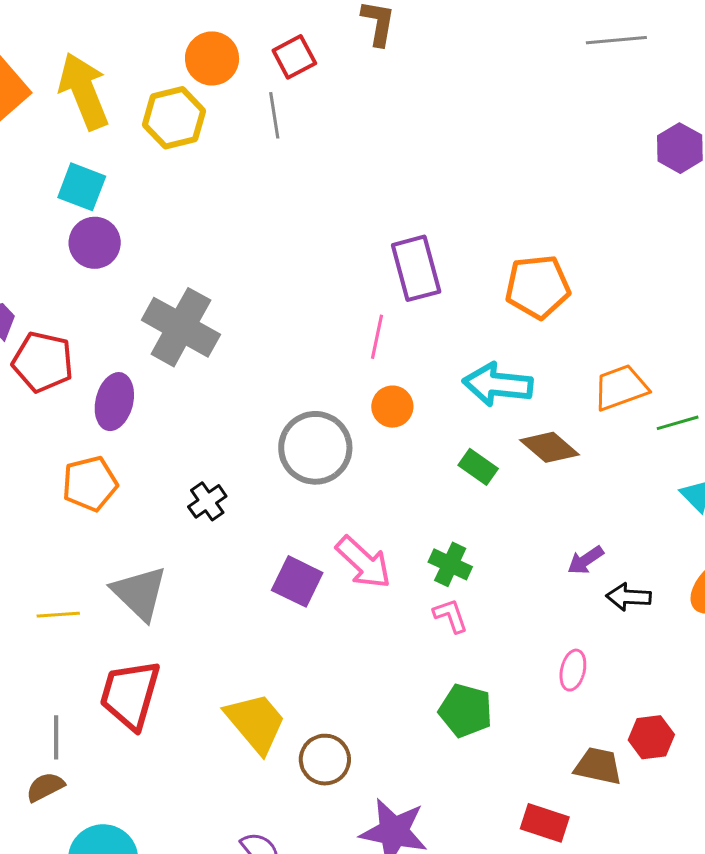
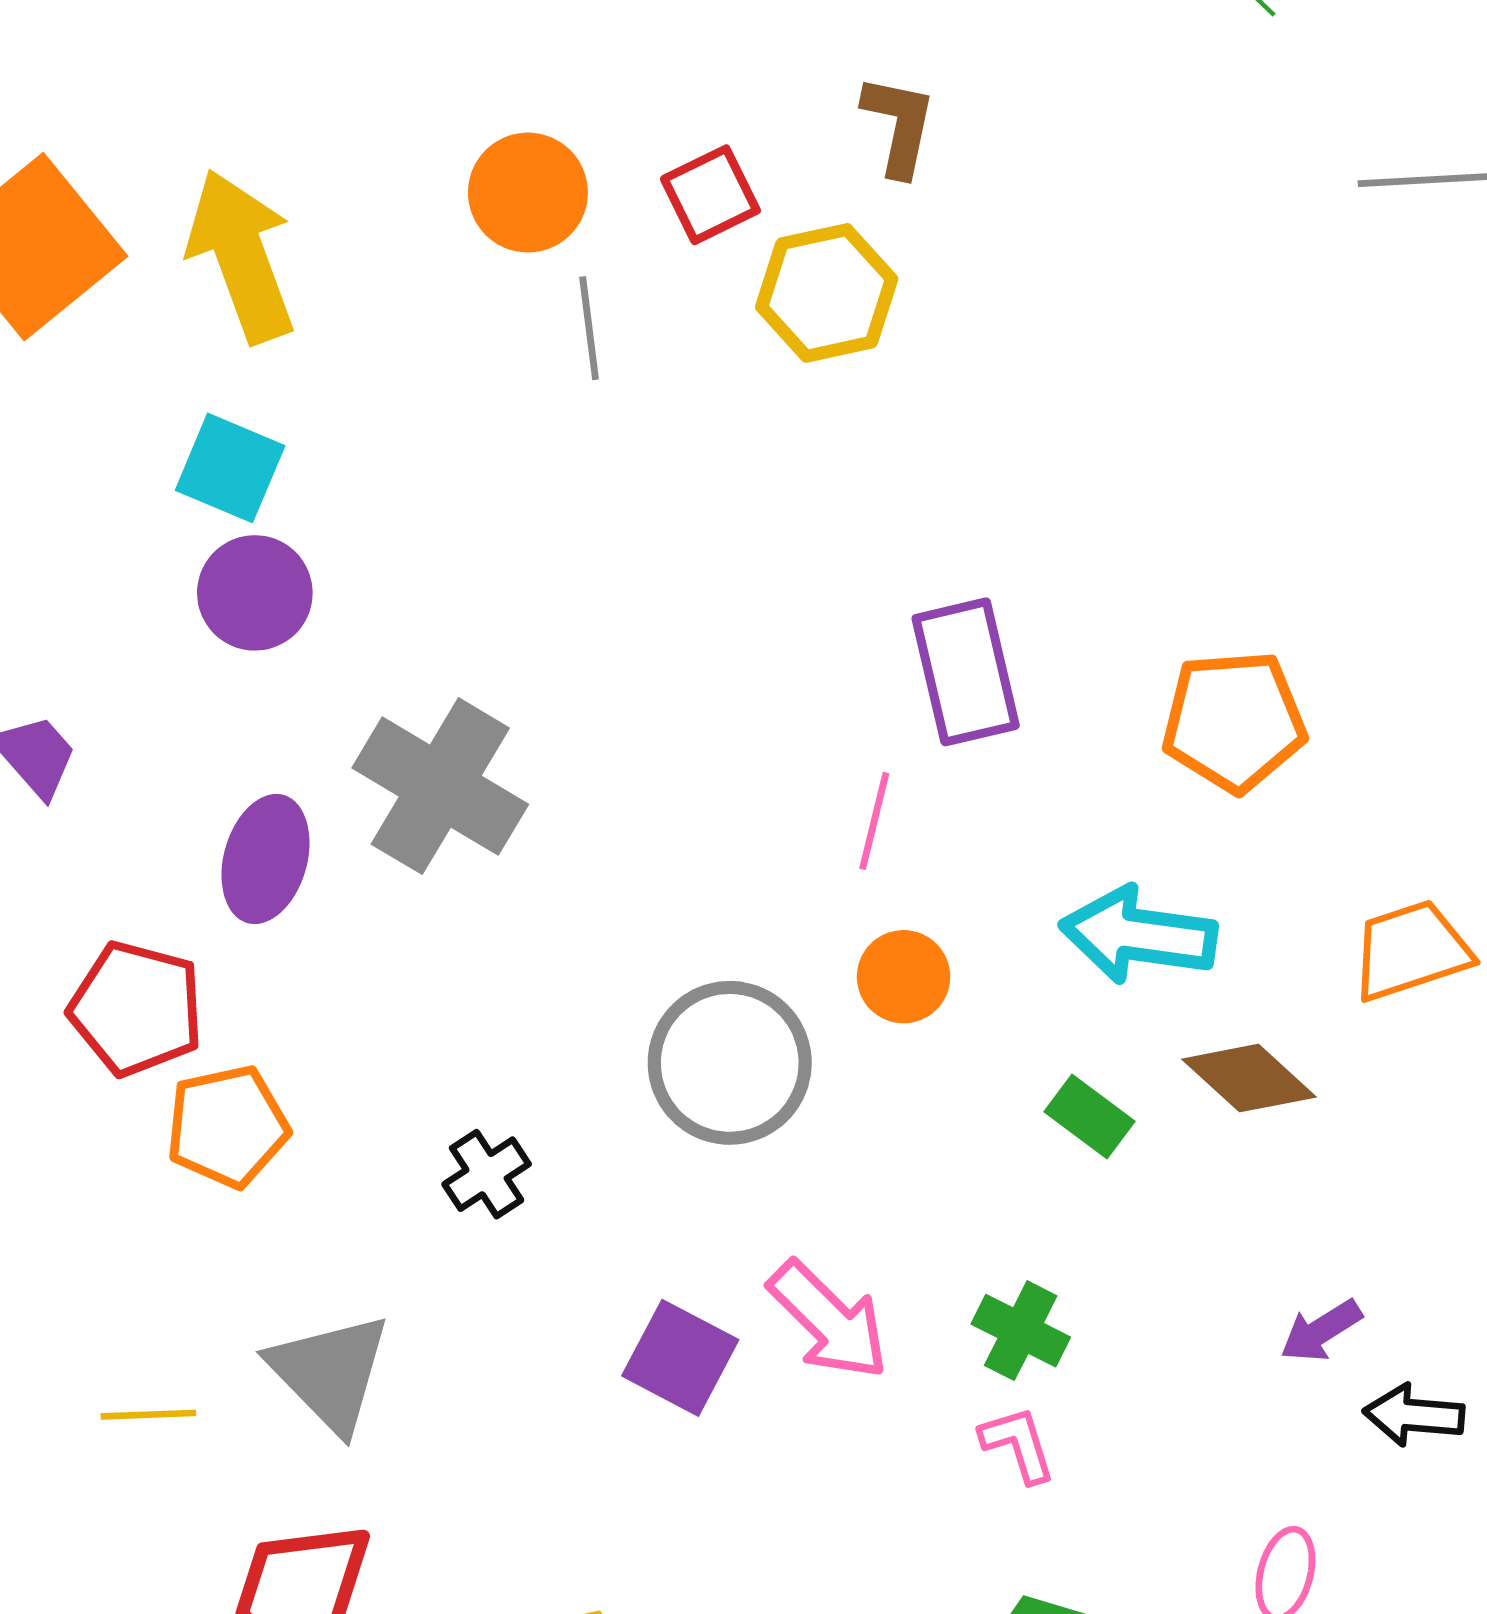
gray line: (274, 115) -> (589, 328), moved
yellow hexagon: (174, 118) -> (827, 293), moved
red pentagon: (43, 362) -> (136, 1009), moved
purple ellipse: (114, 402) -> (265, 859), moved

